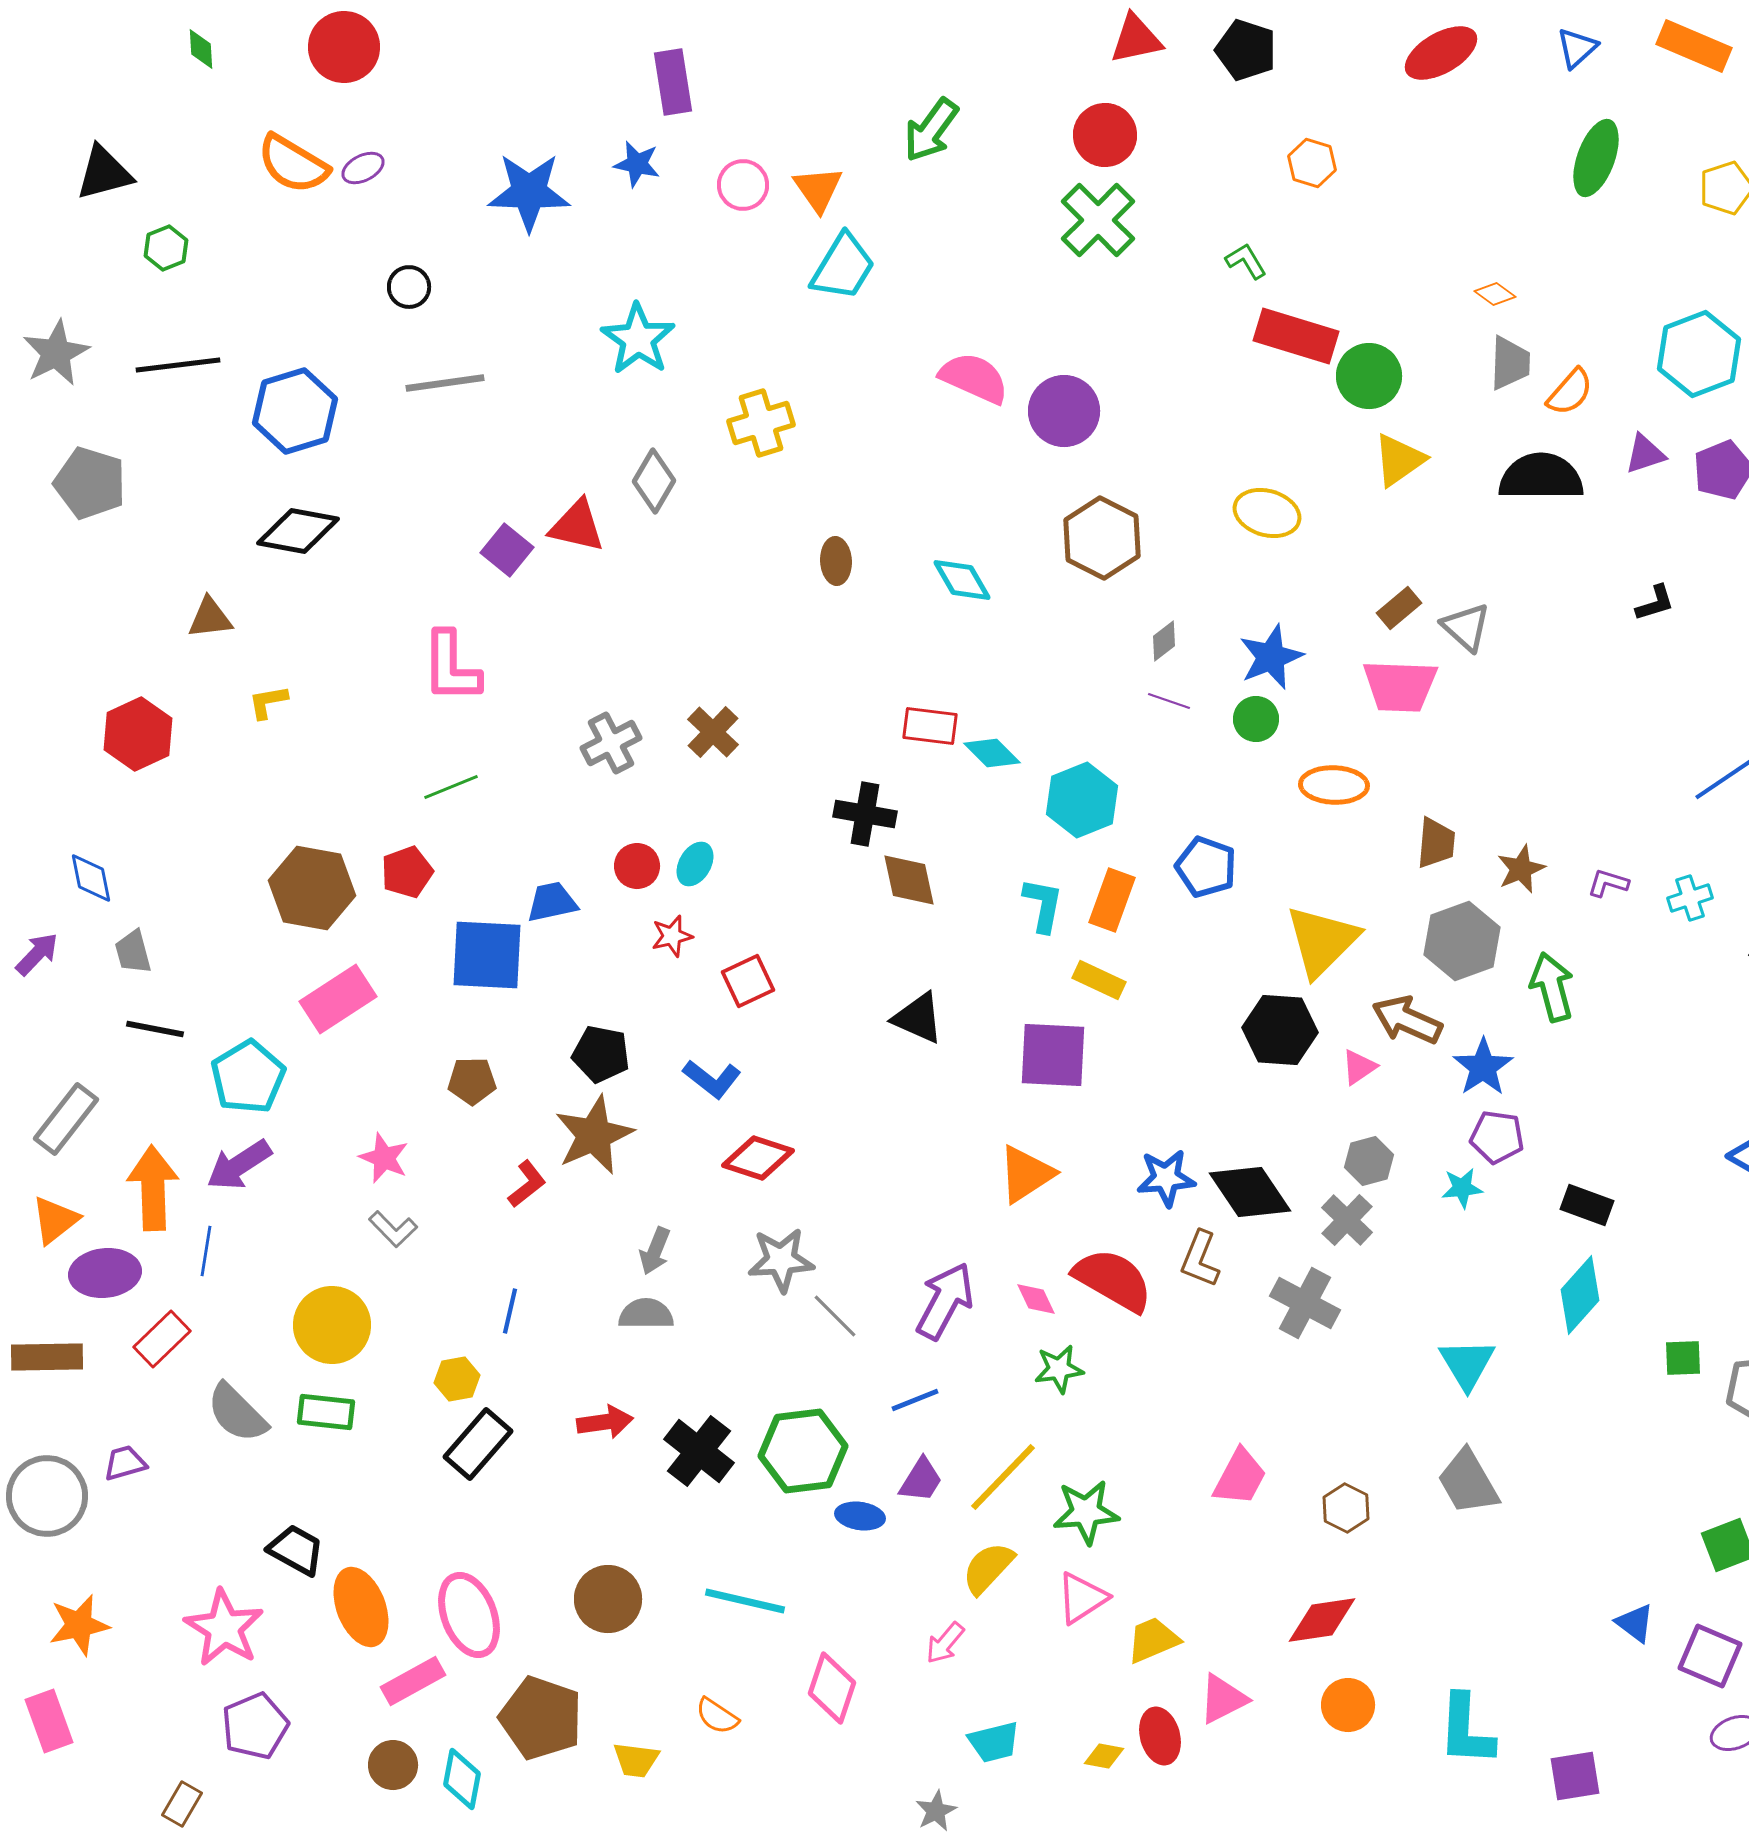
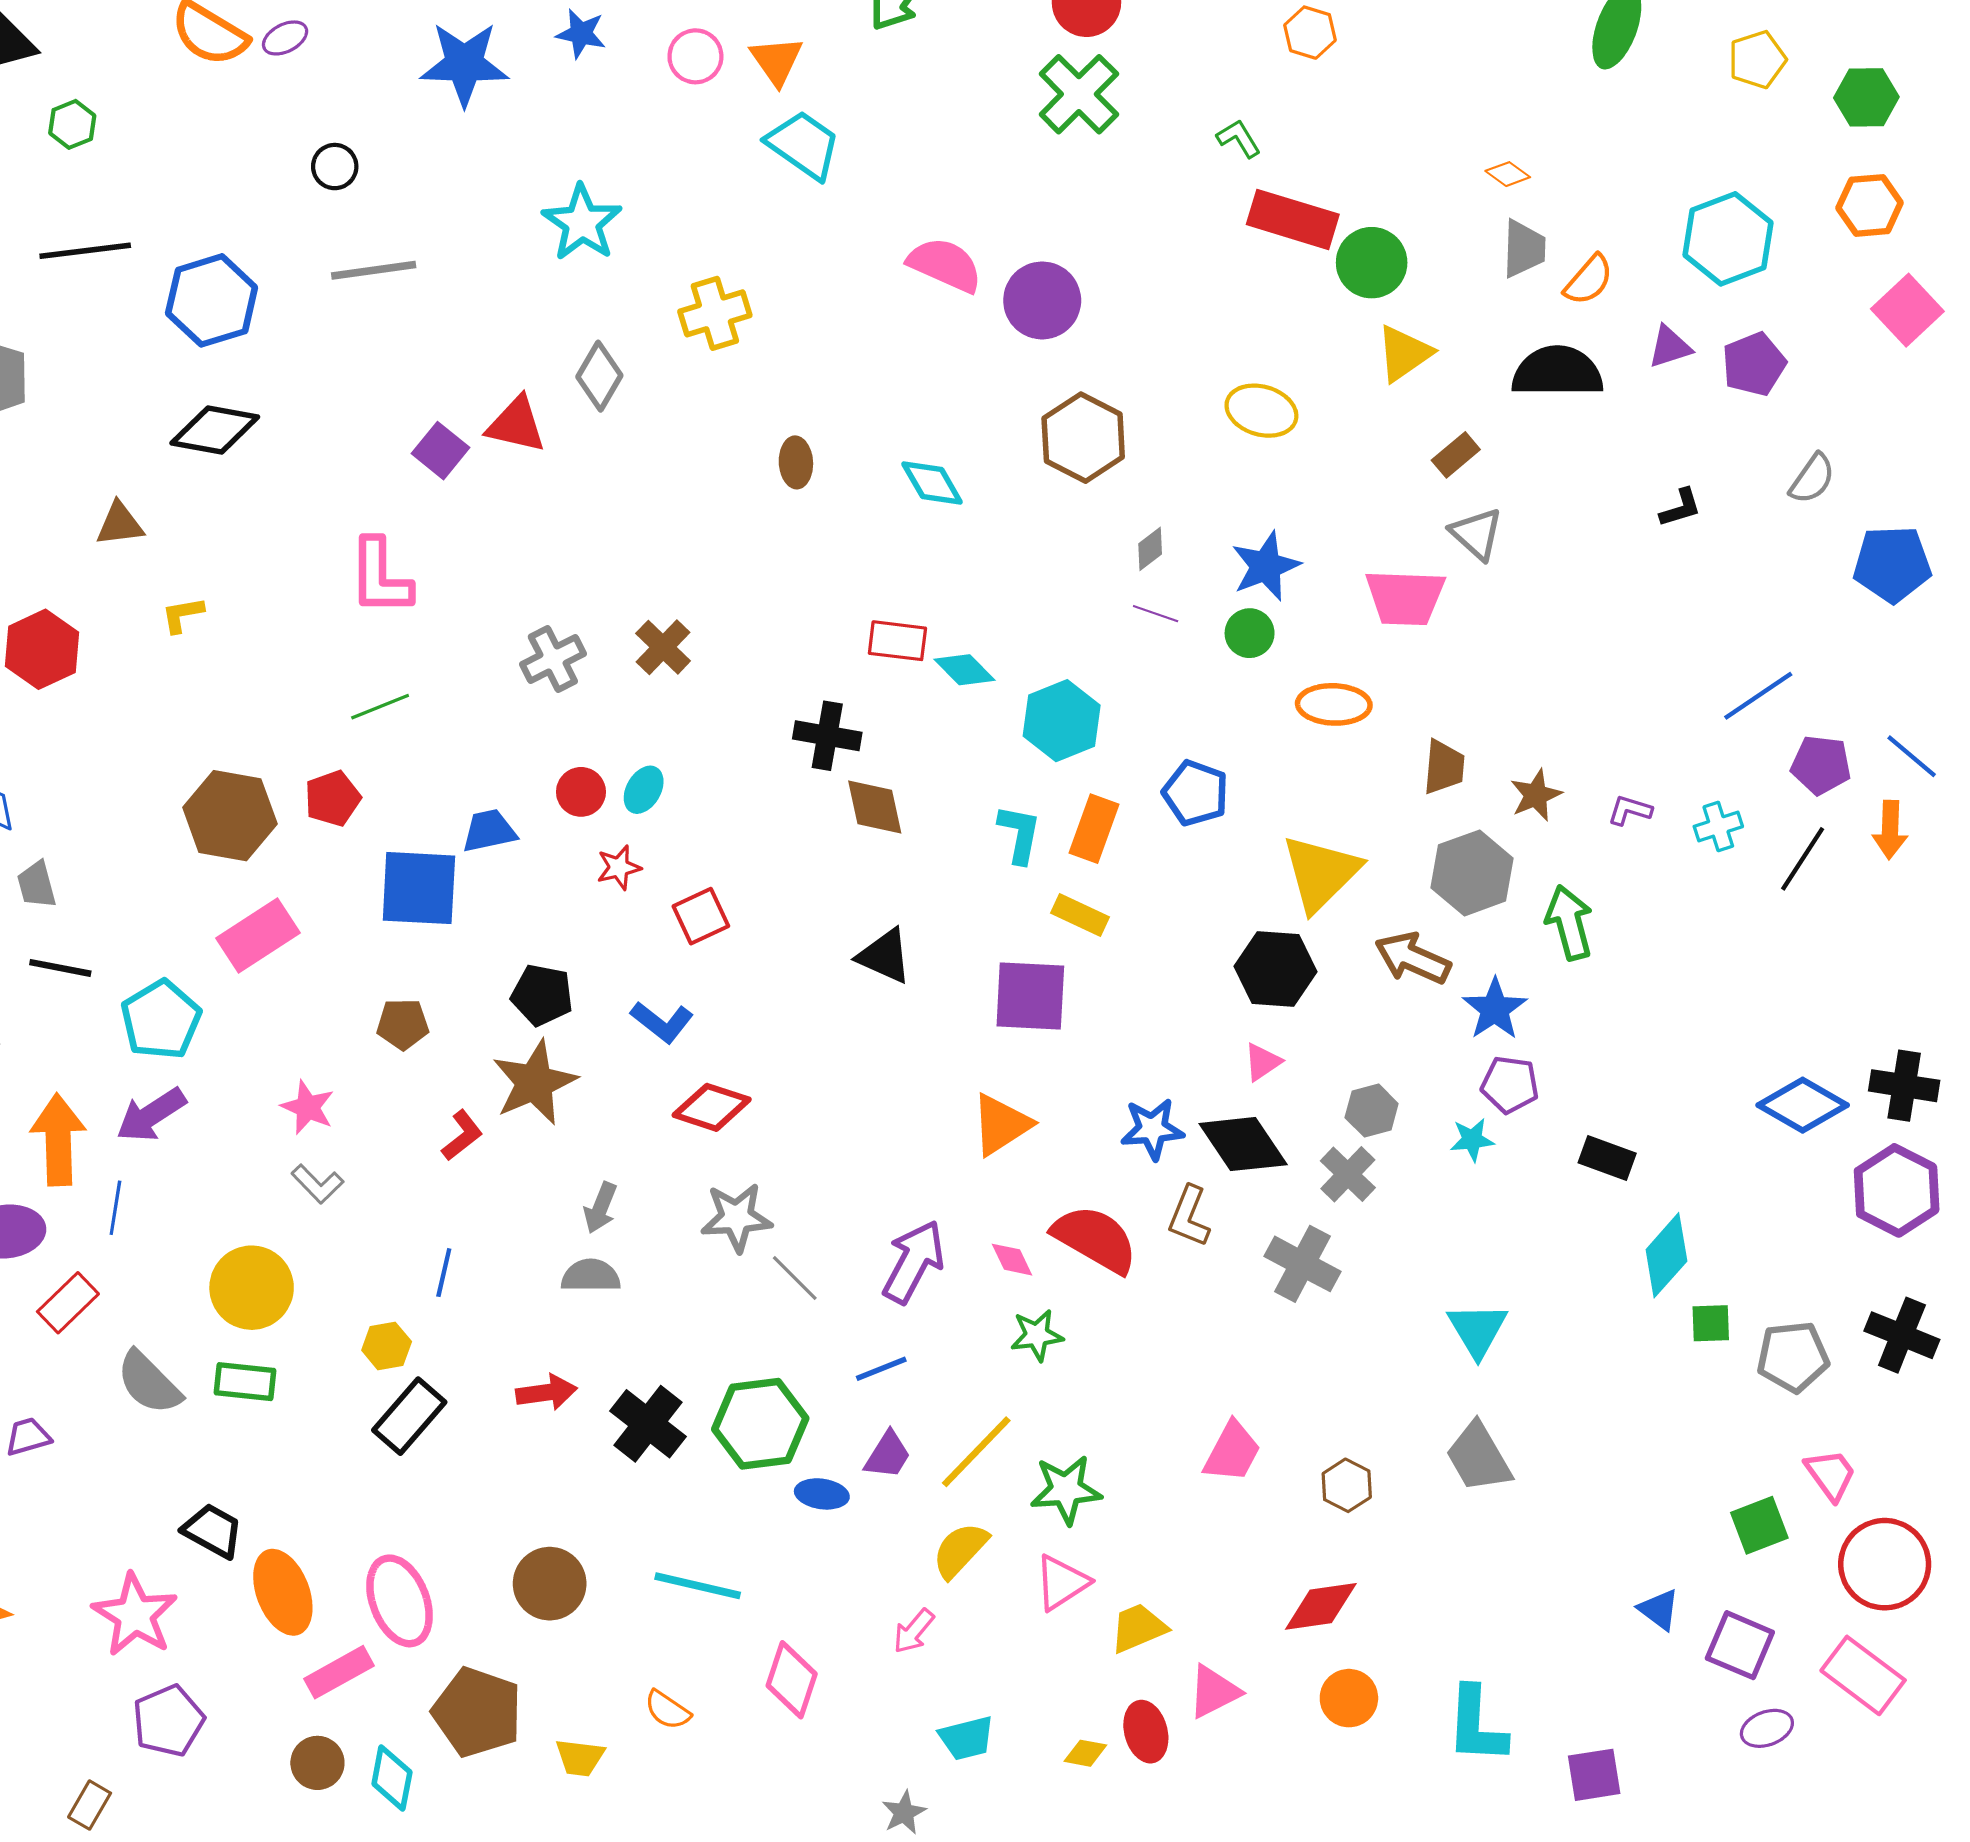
cyan trapezoid: (843, 267) -> (803, 145), turned -86
brown rectangle: (1399, 608) -> (1456, 455), moved
pink triangle: (1359, 1067) -> (1263, 1062), moved
cyan diamond: (1580, 1295) -> (1666, 1255), moved

